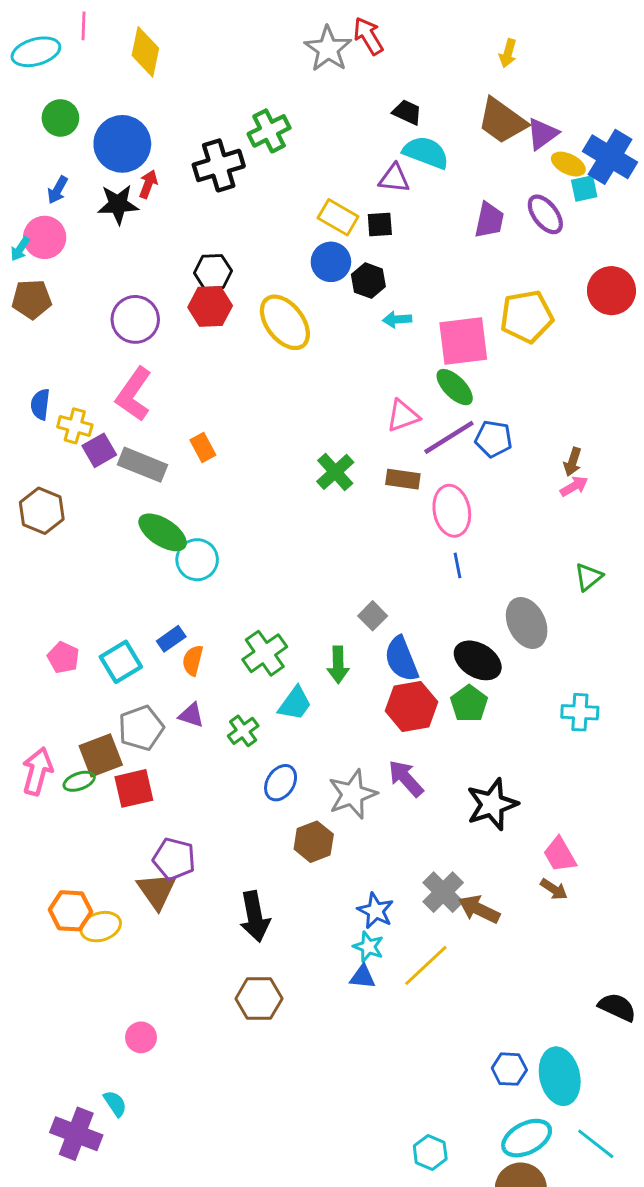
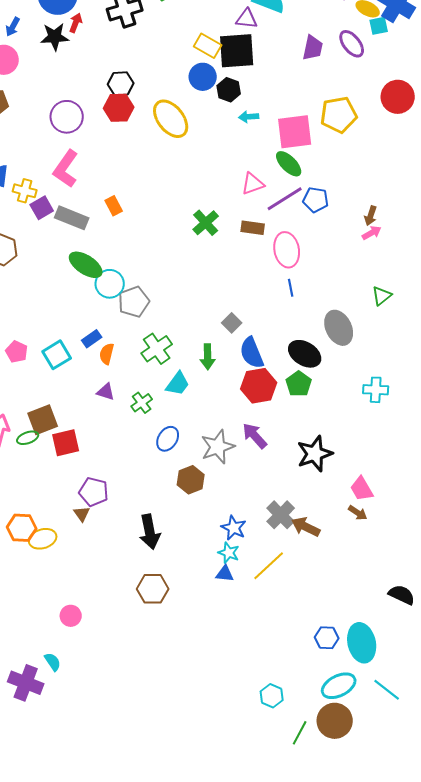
black square: (380, 224) -> (237, 51), size x2.0
gray pentagon: (141, 728) -> (134, 302), moved
brown triangle: (157, 891) -> (82, 514), size x0.6

